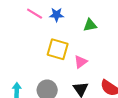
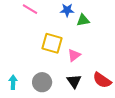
blue star: (57, 15) -> (67, 10), moved

